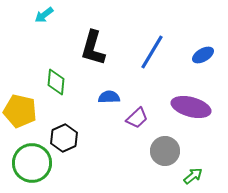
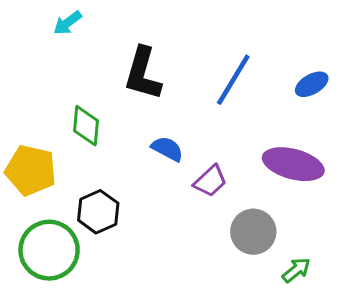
blue semicircle: (109, 97) -> (167, 149), turned 30

